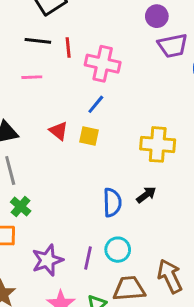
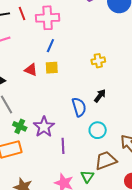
yellow cross: (158, 144) -> (98, 61), size x0.6
cyan circle: (118, 250) -> (98, 130), moved
purple line: (88, 258) -> (63, 146), moved
purple star: (47, 260) -> (44, 127), moved

